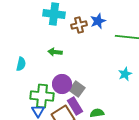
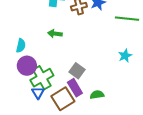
purple circle: (62, 84) -> (27, 66), moved
green cross: (42, 96) -> (42, 78), turned -35

